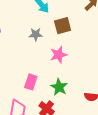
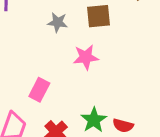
green star: (59, 87) -> (94, 120), moved

